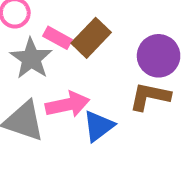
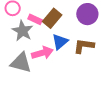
purple circle: (159, 56) -> (87, 14), moved
blue triangle: (99, 126) -> (60, 42), moved

